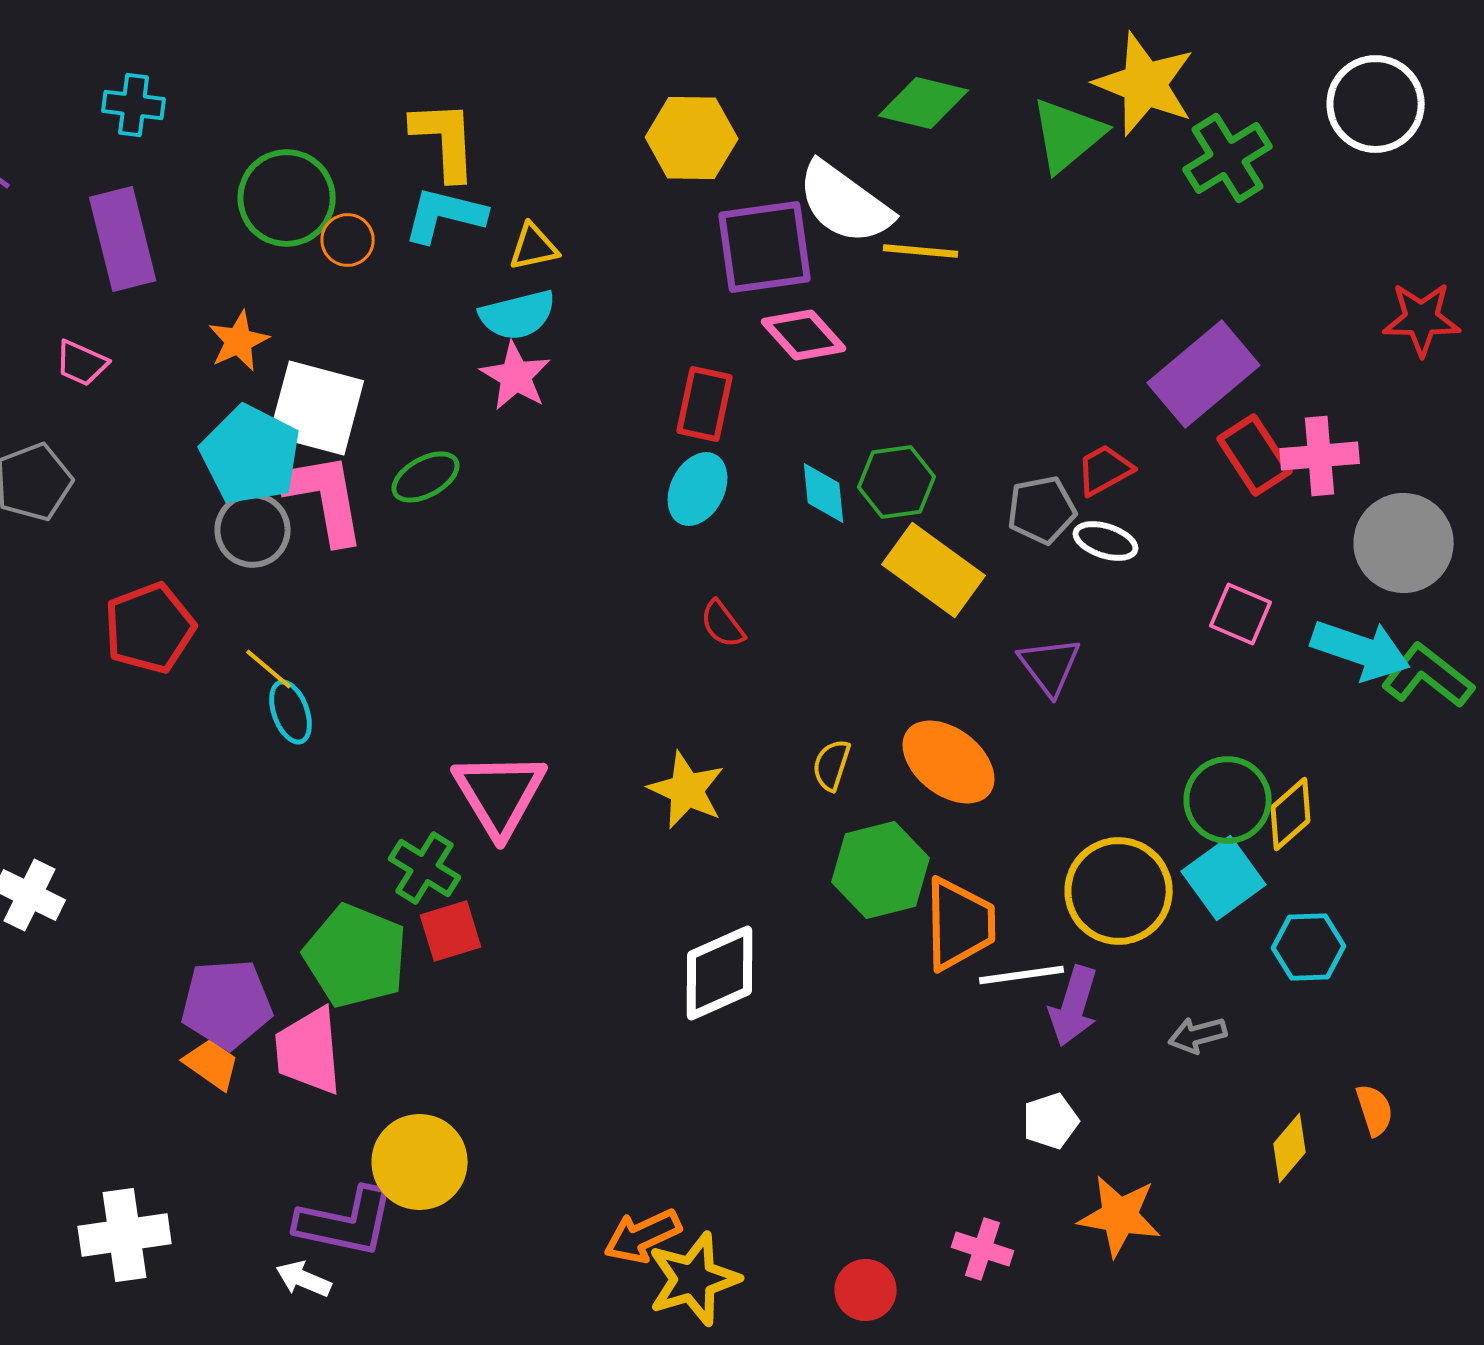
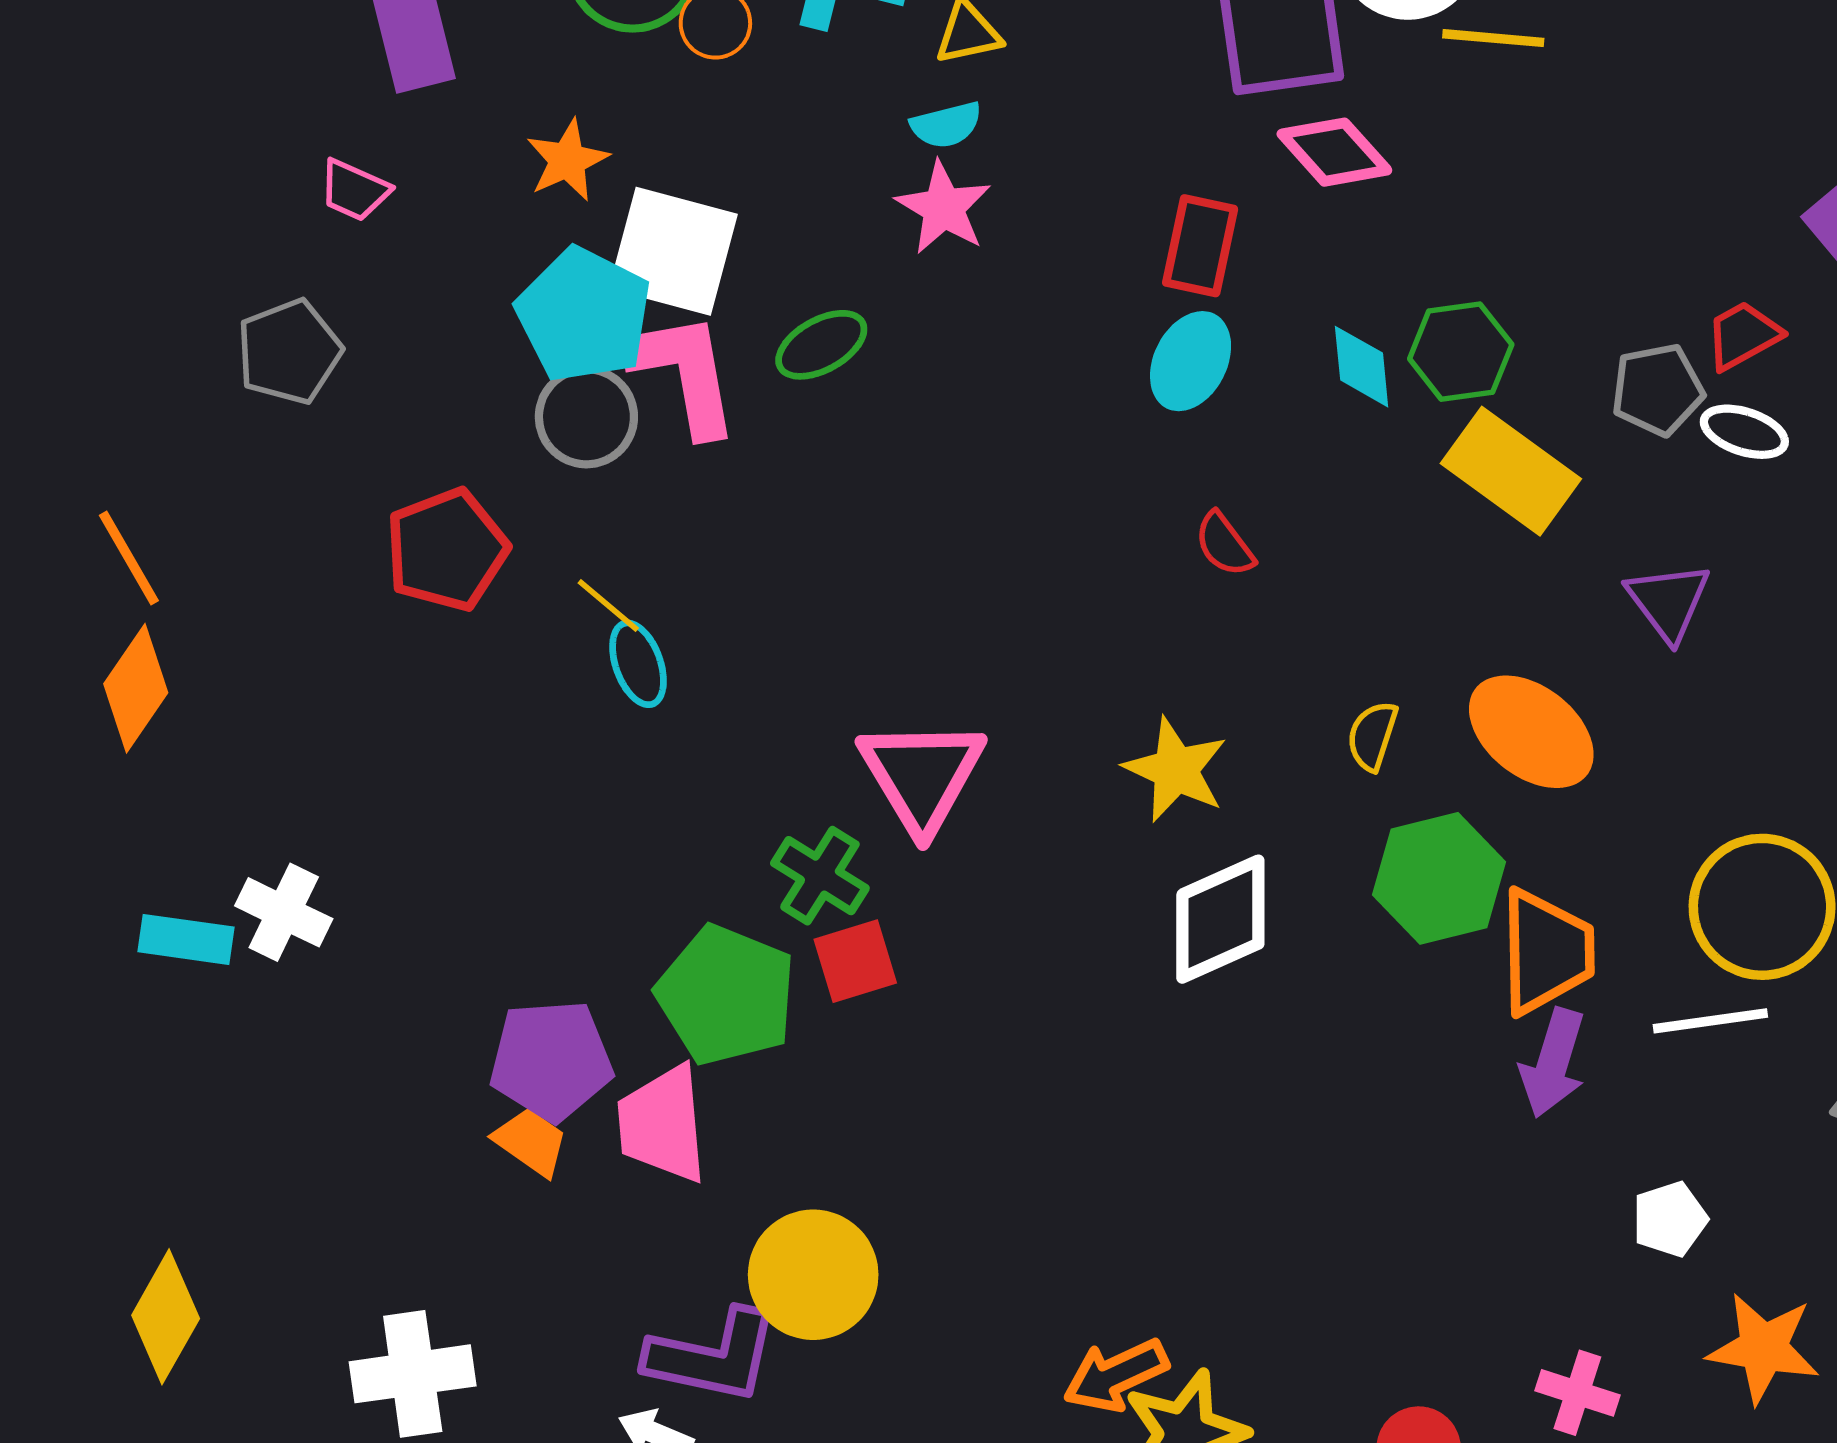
cyan semicircle: (518, 315) -> (946, 125), size x0.7
white diamond: (720, 973) -> (1220, 919), moved
white line: (1022, 975) -> (1710, 1021), moved
purple arrow: (1074, 1006) -> (1553, 1063), moved

